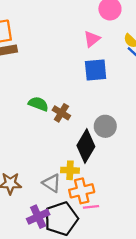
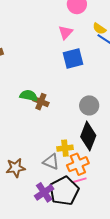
brown cross: (61, 113) -> (41, 102), moved
black diamond: (86, 146) -> (88, 136), moved
pink line: (91, 207) -> (80, 180), moved

